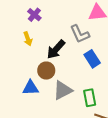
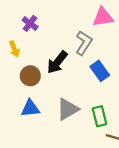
gray L-shape: (80, 34) -> (84, 43), turned -120
yellow arrow: (28, 39) -> (14, 49), moved
brown circle: (46, 71) -> (30, 76), moved

